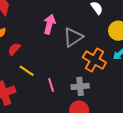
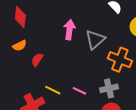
yellow line: (27, 71) -> (53, 90), moved
pink line: (51, 85) -> (79, 91), turned -40

